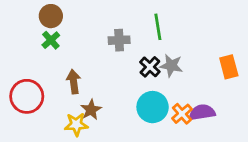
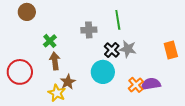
brown circle: (51, 16) -> (27, 12), moved
green cross: (51, 40) -> (50, 41), moved
cyan circle: (153, 107) -> (103, 72), moved
yellow star: (76, 124) -> (57, 93), turned 30

